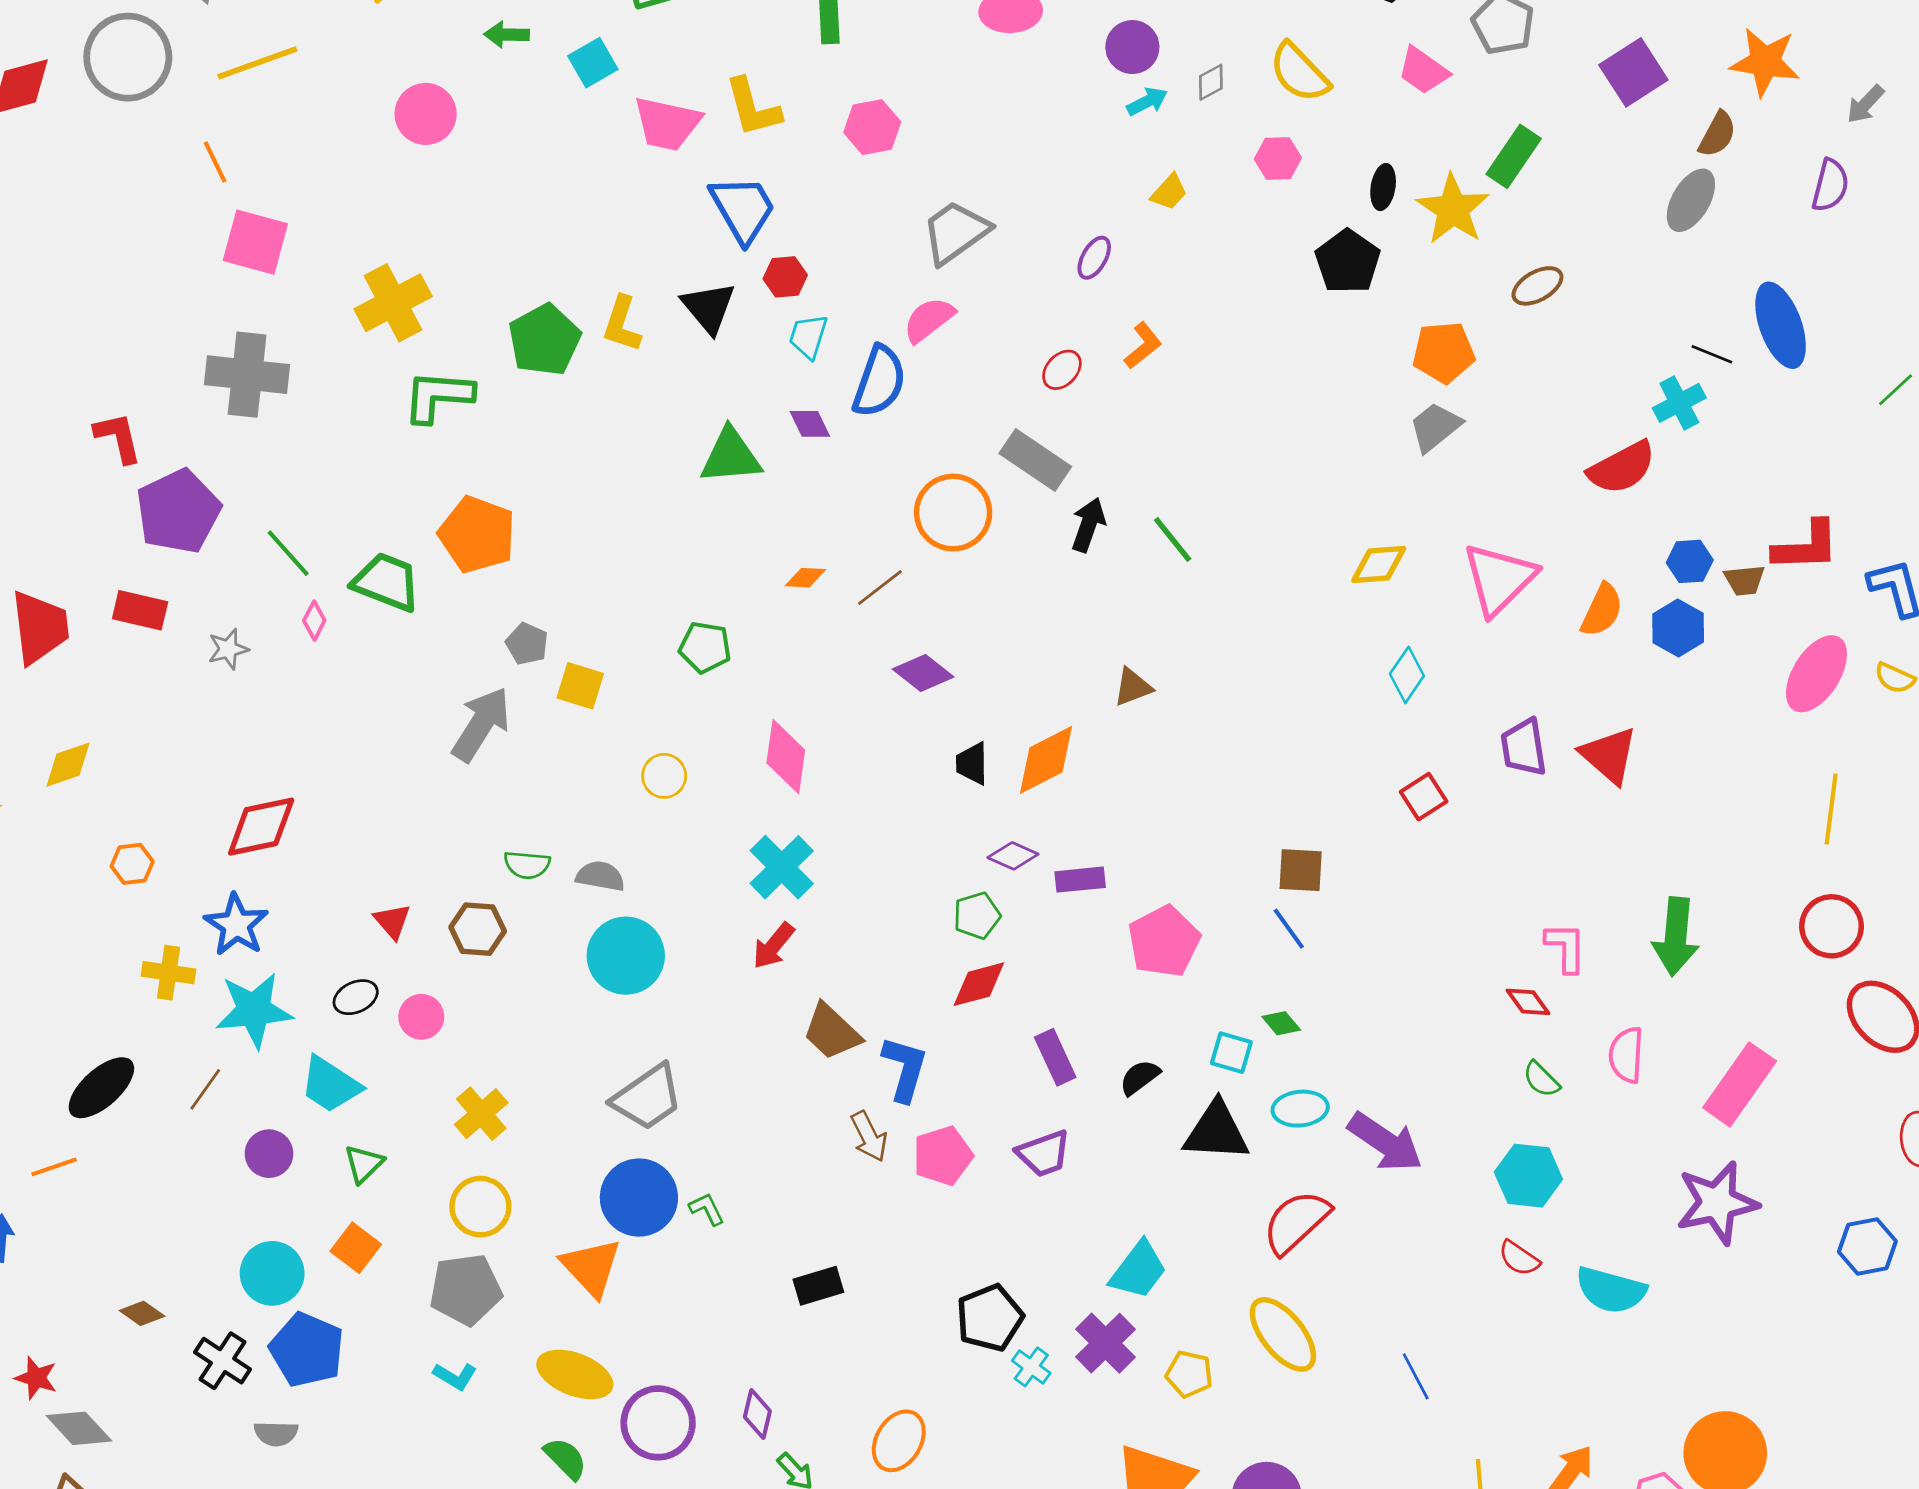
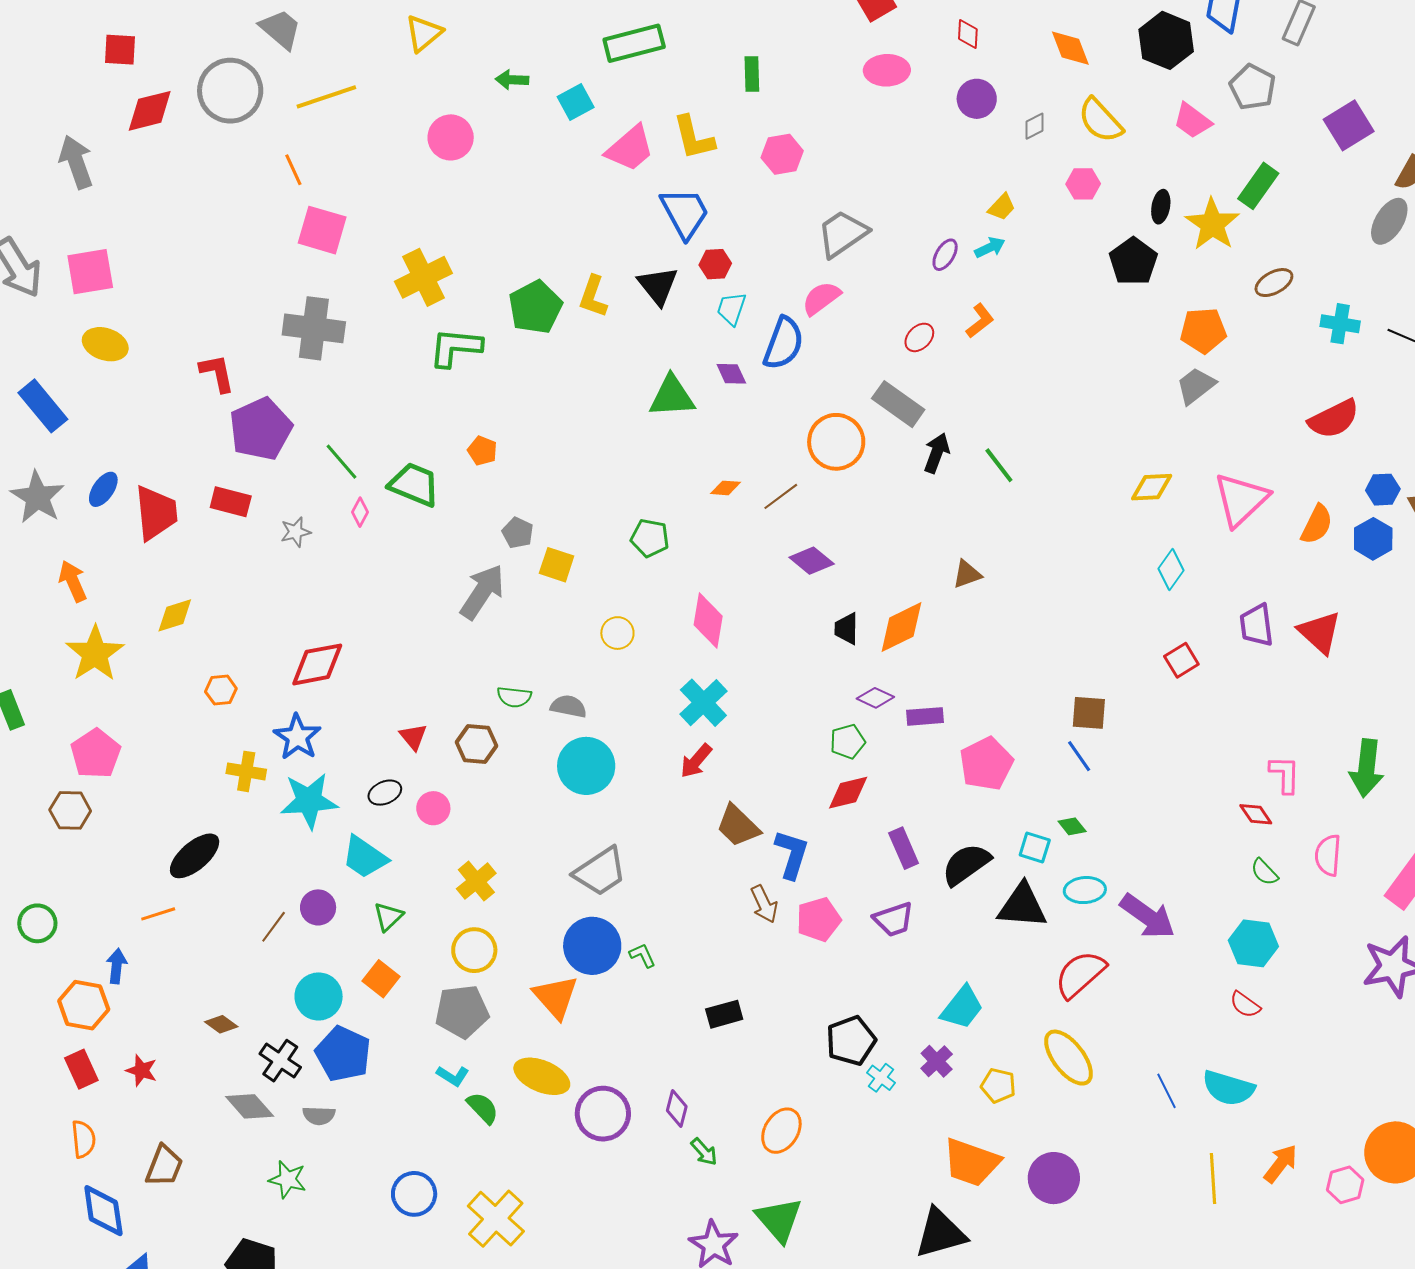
cyan arrow: (1147, 102) -> (990, 247), moved
pink trapezoid: (667, 124) -> (630, 148), turned -54
cyan cross: (1679, 403) -> (1340, 324), moved, turned 36
orange pentagon: (477, 534) -> (482, 451), size x0.5
black semicircle: (1140, 1077) -> (966, 864), size x1.6
brown line: (205, 1089) -> (274, 927), moved
cyan semicircle: (1611, 1290) -> (1228, 1088), moved
purple cross: (1105, 1343) -> (937, 1061), size x0.7
gray diamond: (79, 1428) -> (250, 1106), moved
green semicircle: (565, 1458) -> (483, 1108), moved

